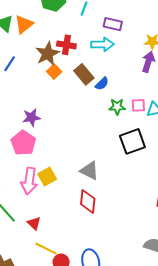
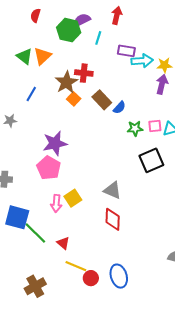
cyan arrow: (102, 44) -> (142, 61), moved
purple star: (31, 117) -> (55, 143), size x1.4
pink arrow: (29, 181) -> (56, 203), size x0.7

